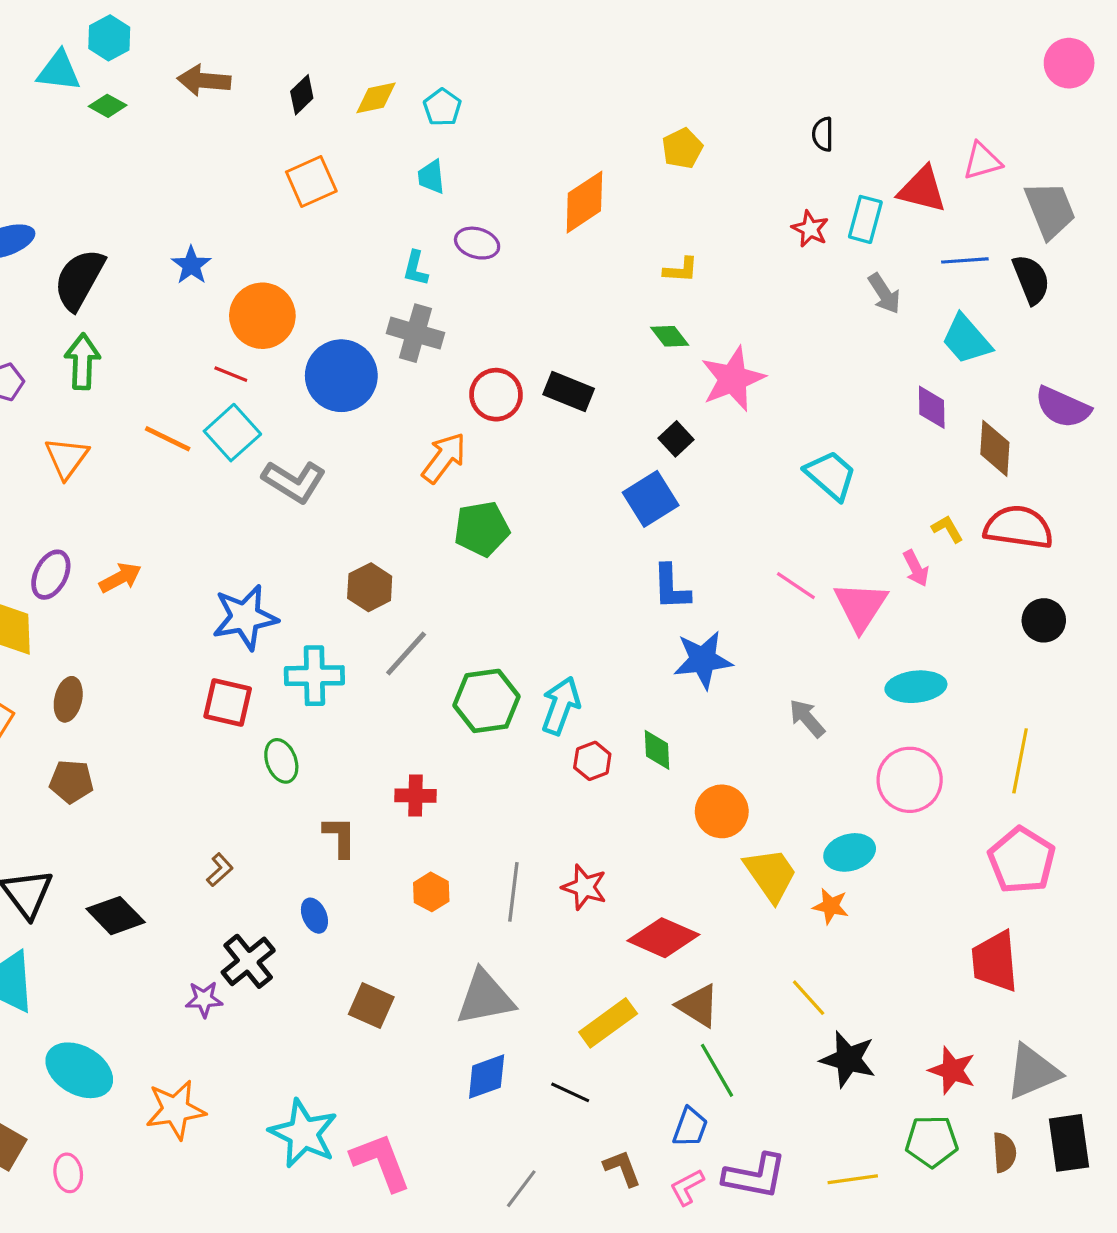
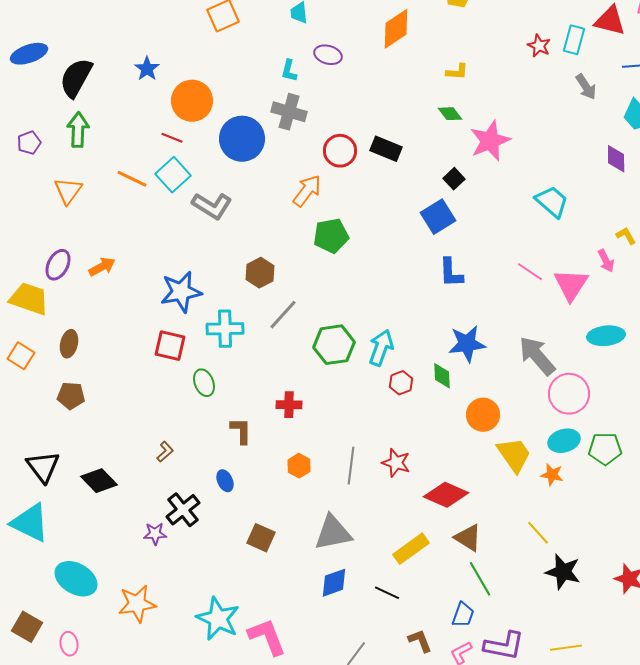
blue star: (703, 660) -> (467, 344), moved
gray arrow: (807, 718) -> (537, 356), size x1.6
pink circle: (910, 780) -> (569, 394), moved
green pentagon: (932, 1141) -> (605, 449), moved

